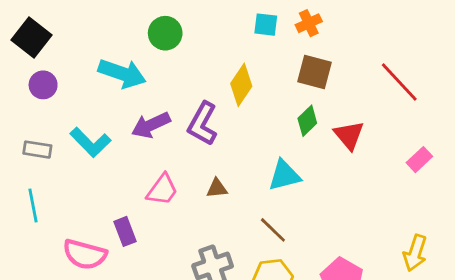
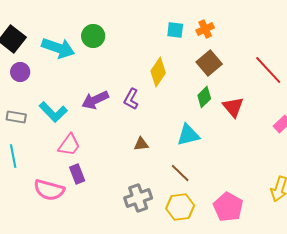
green circle: (165, 33) -> (93, 36), moved
brown square: (315, 72) -> (209, 63), turned 35
cyan arrow: (122, 73) -> (58, 48), moved
purple L-shape: (203, 124) -> (131, 99), size x0.7
pink trapezoid: (162, 190) -> (69, 145), moved

